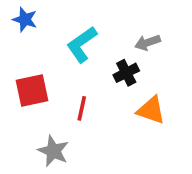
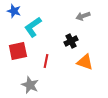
gray arrow: (148, 43) -> (83, 16), moved
cyan L-shape: (82, 44) -> (33, 27), moved

